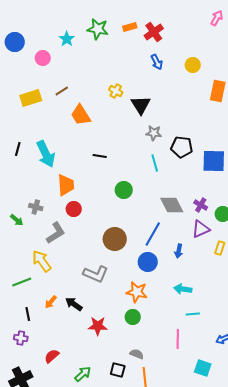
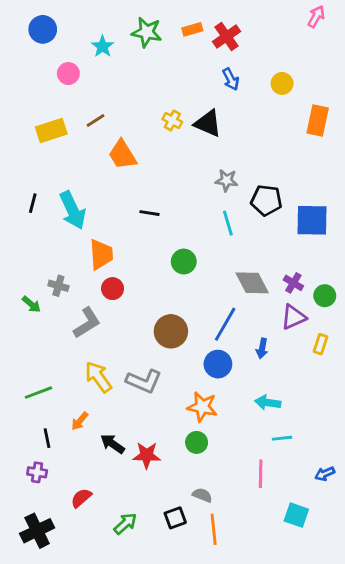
blue circle: (15, 42) -> (43, 29), moved
black triangle: (141, 105) -> (208, 123), moved, turned -35
yellow arrow: (42, 261) -> (98, 377), moved
black arrow: (74, 304) -> (113, 444), moved
black square: (118, 370) -> (175, 518), turned -35

